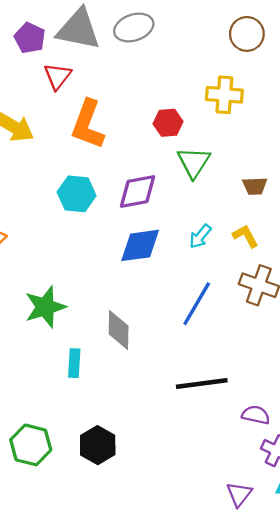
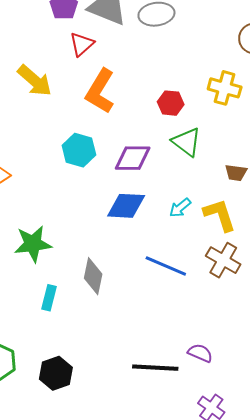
green triangle: (194, 162) -> (187, 142), turned -36
yellow L-shape: (245, 236) -> (220, 215), size x1.5
blue line: (197, 304) -> (166, 266), turned 72
black line: (202, 384) -> (155, 368), moved
purple semicircle: (256, 415) -> (200, 353), moved

